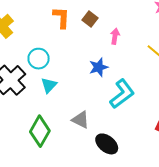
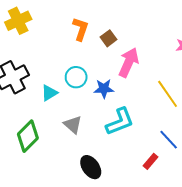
pink arrow: (115, 36) -> (129, 62), size x1.8
cyan circle: (39, 59) -> (76, 77), moved
gray triangle: (81, 120) -> (73, 125), moved

